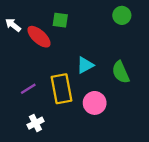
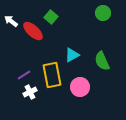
green square: (60, 20) -> (51, 17), turned 32
white cross: (35, 123) -> (30, 92), moved

